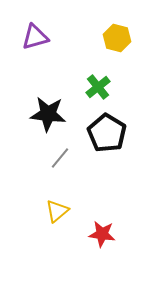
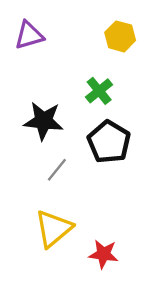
yellow triangle: (57, 211) -> (53, 229), size x1.5

